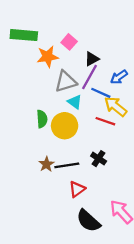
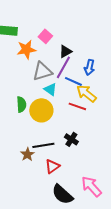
blue arrow: (119, 77) -> (89, 67), turned -42
brown star: (46, 164) -> (27, 154), moved

